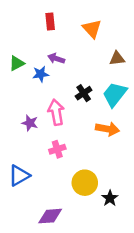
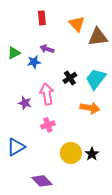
brown triangle: (117, 59) -> (98, 37), moved, size x1.5
black star: (110, 198) -> (92, 154), moved
purple diamond: (50, 216) -> (42, 181), turned 50

